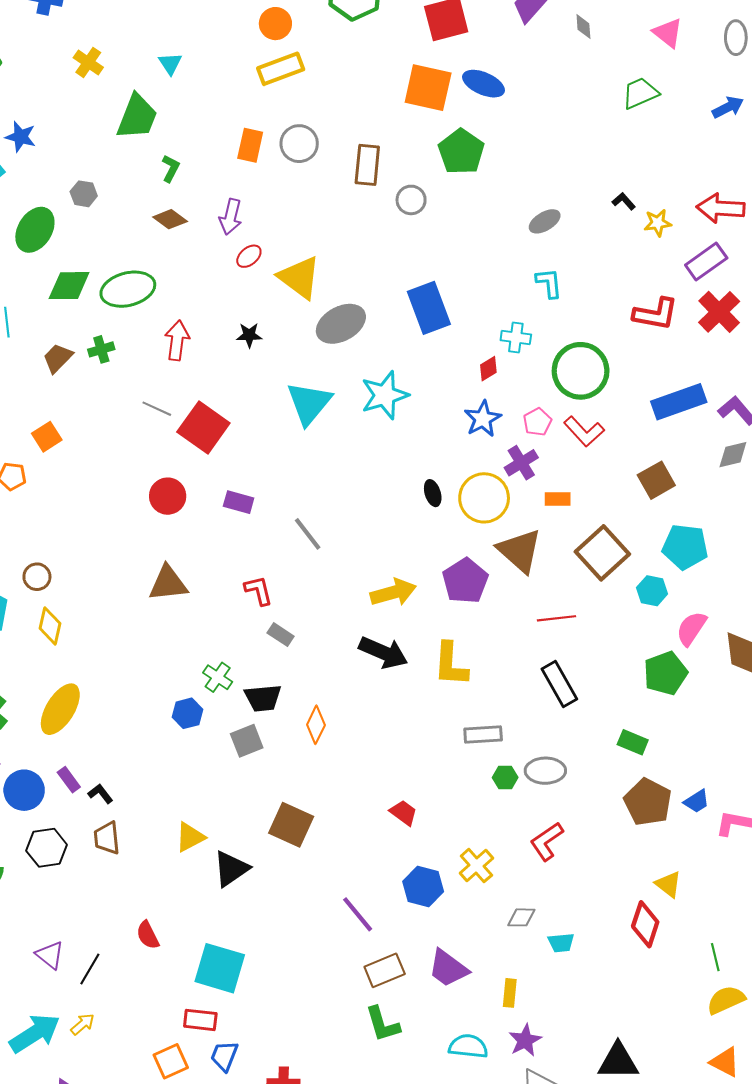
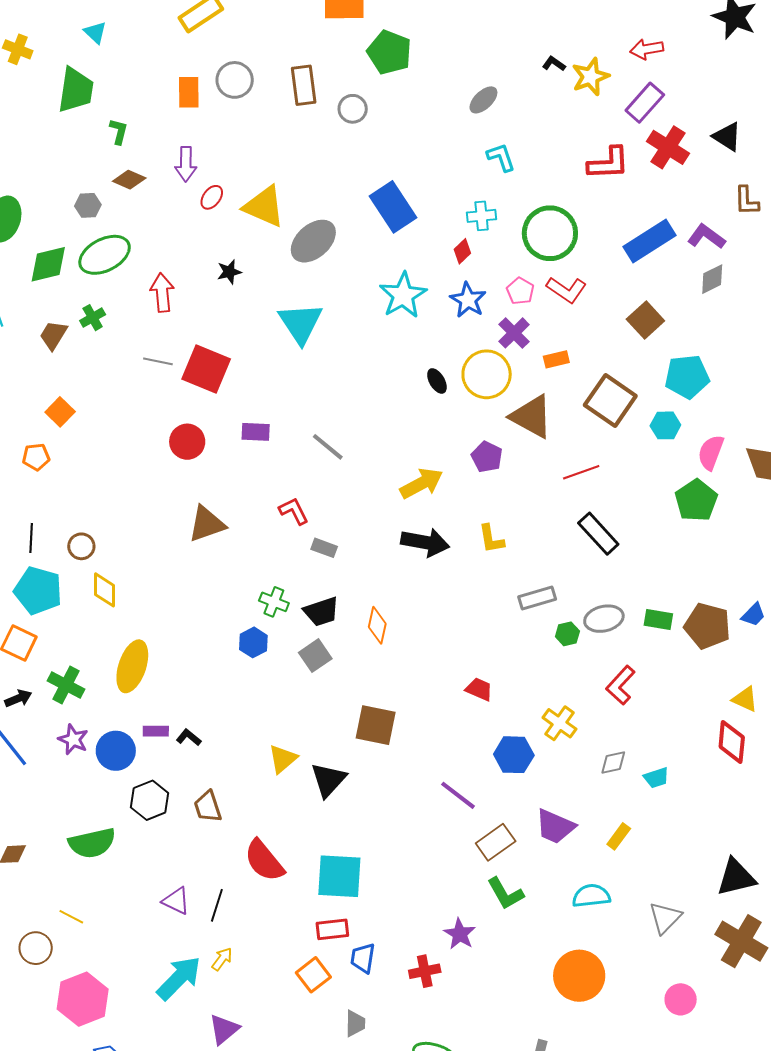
gray hexagon: (84, 194) -> (88, 205), moved
red arrow: (721, 208) -> (647, 49), size x0.7
yellow star: (658, 223) -> (590, 77), size x1.4
cyan star: (385, 395) -> (403, 295), moved
purple pentagon: (465, 581) -> (487, 457), size x0.7
yellow L-shape: (451, 664) -> (491, 539), size x0.7
green rectangle: (633, 742) -> (658, 619), moved
purple rectangle: (69, 780) -> (156, 731), turned -40
brown trapezoid: (107, 838) -> (208, 807), moved
red semicircle: (148, 935) -> (264, 861), size x1.6
yellow rectangle: (510, 993) -> (619, 836), turned 44
purple star: (525, 1040) -> (460, 934), moved

